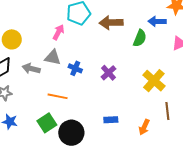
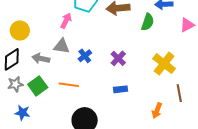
blue cross: (75, 68) -> (85, 56), turned 32
blue rectangle: (111, 120) -> (121, 89), moved
green square: (47, 123) -> (38, 86), moved

